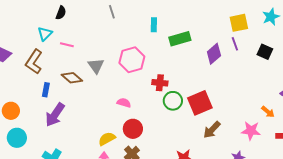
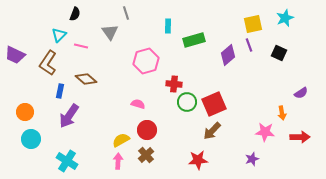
gray triangle: (96, 66) -> (110, 32), moved
orange arrow: (268, 112) -> (282, 113), turned 40
brown arrow: (212, 130) -> (212, 131), moved

